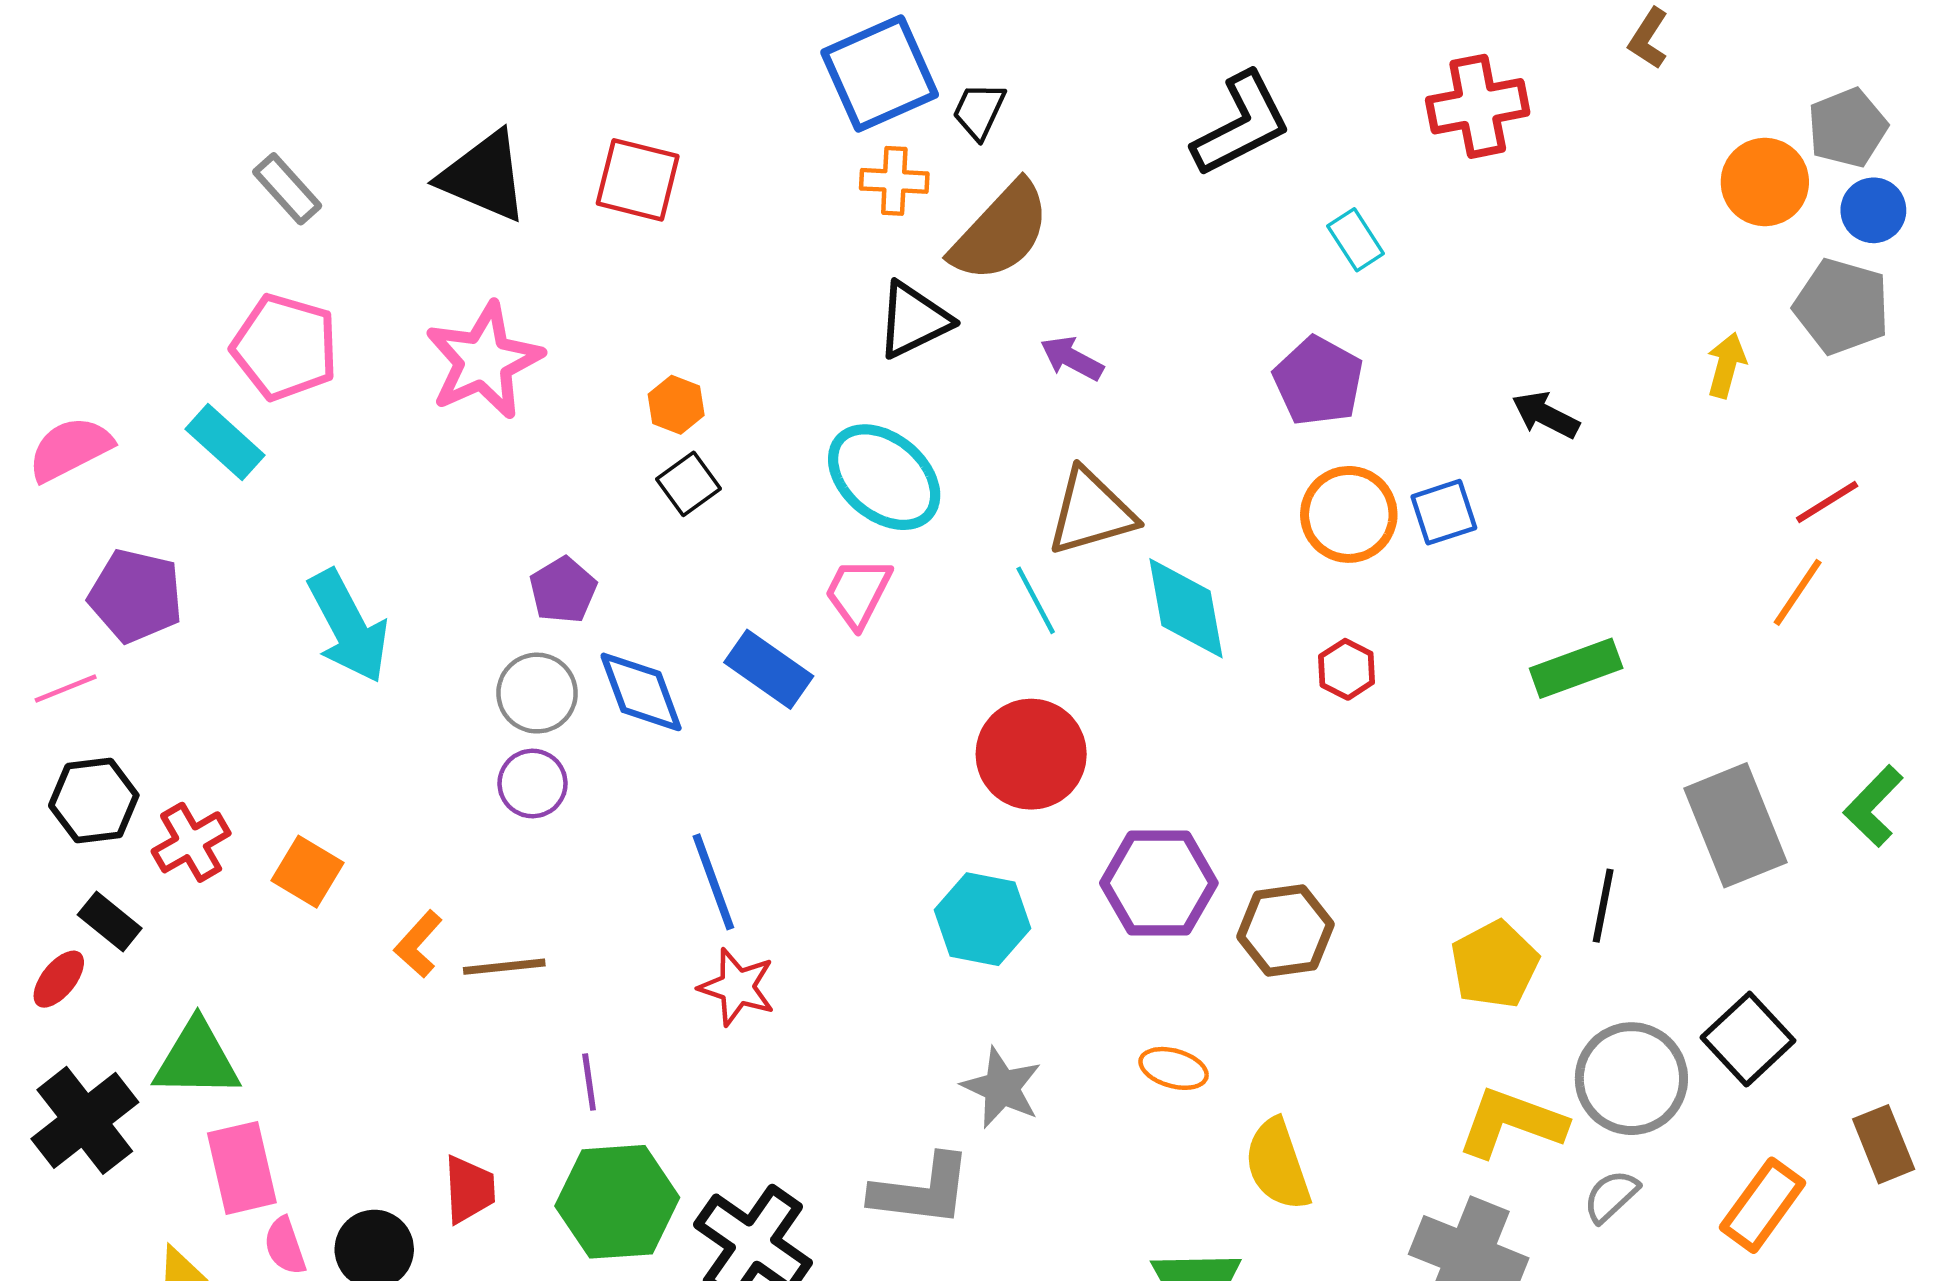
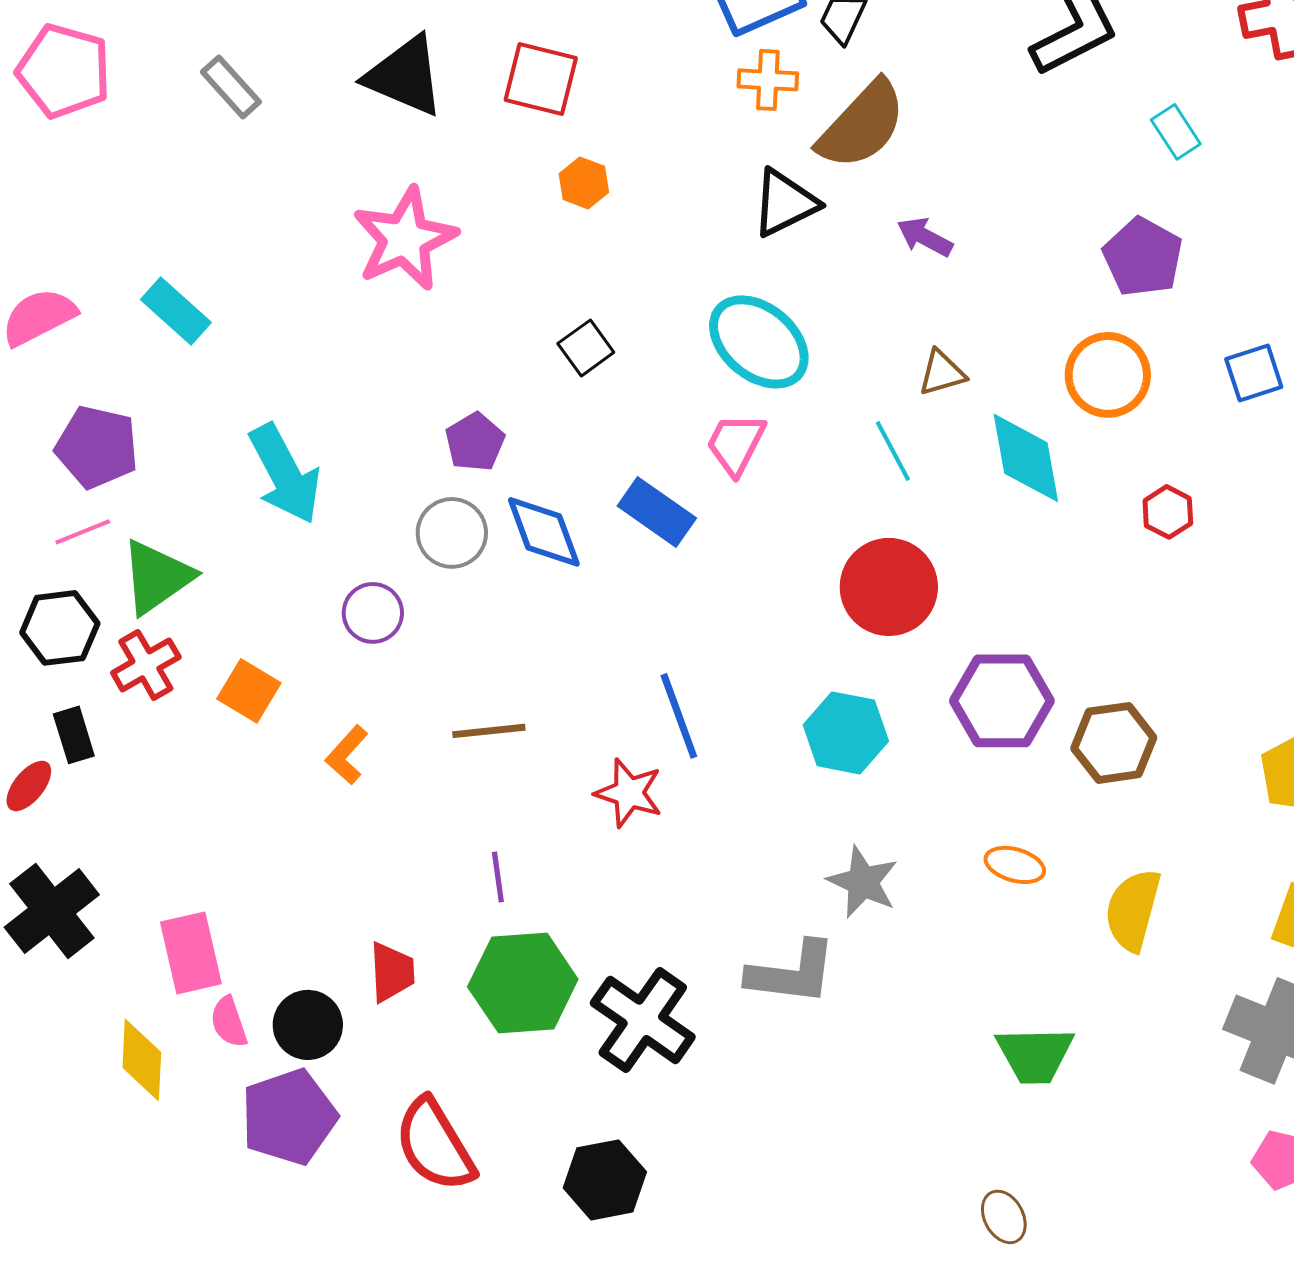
pink pentagon: (285, 347) -> (64, 71), moved
orange hexagon: (676, 405) -> (584, 183), moved
brown triangle: (1091, 512) -> (942, 373), size x0.6
orange circle: (1349, 514) -> (1108, 375), moved
pink line: (66, 689) -> (83, 532), moved
purple circle: (533, 784) -> (373, 613), moved
blue line: (713, 882) -> (679, 716), moved
black rectangle: (110, 921) -> (74, 735), turned 34
brown line: (504, 967) -> (489, 731), moved
green triangle: (197, 1059) -> (157, 577), moved, turned -36
yellow semicircle: (1278, 1165) -> (1133, 910), moved, turned 34

